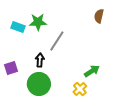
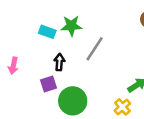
black arrow: (40, 60) -> (59, 62), moved
purple square: (11, 68) -> (48, 84), moved

